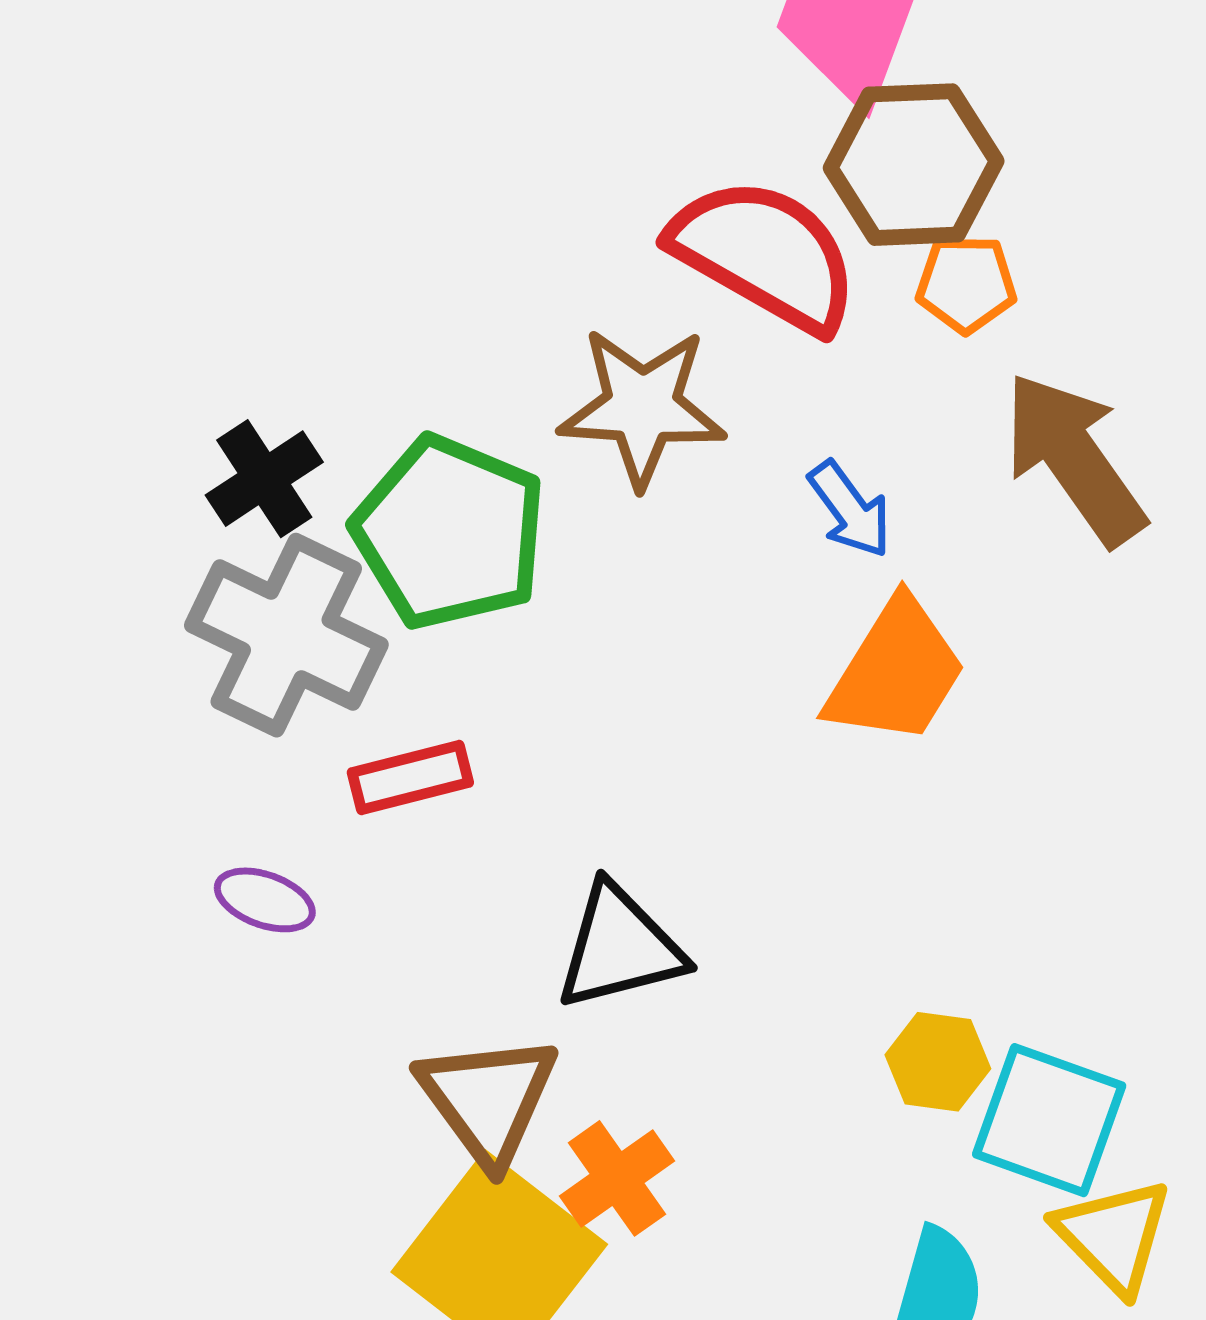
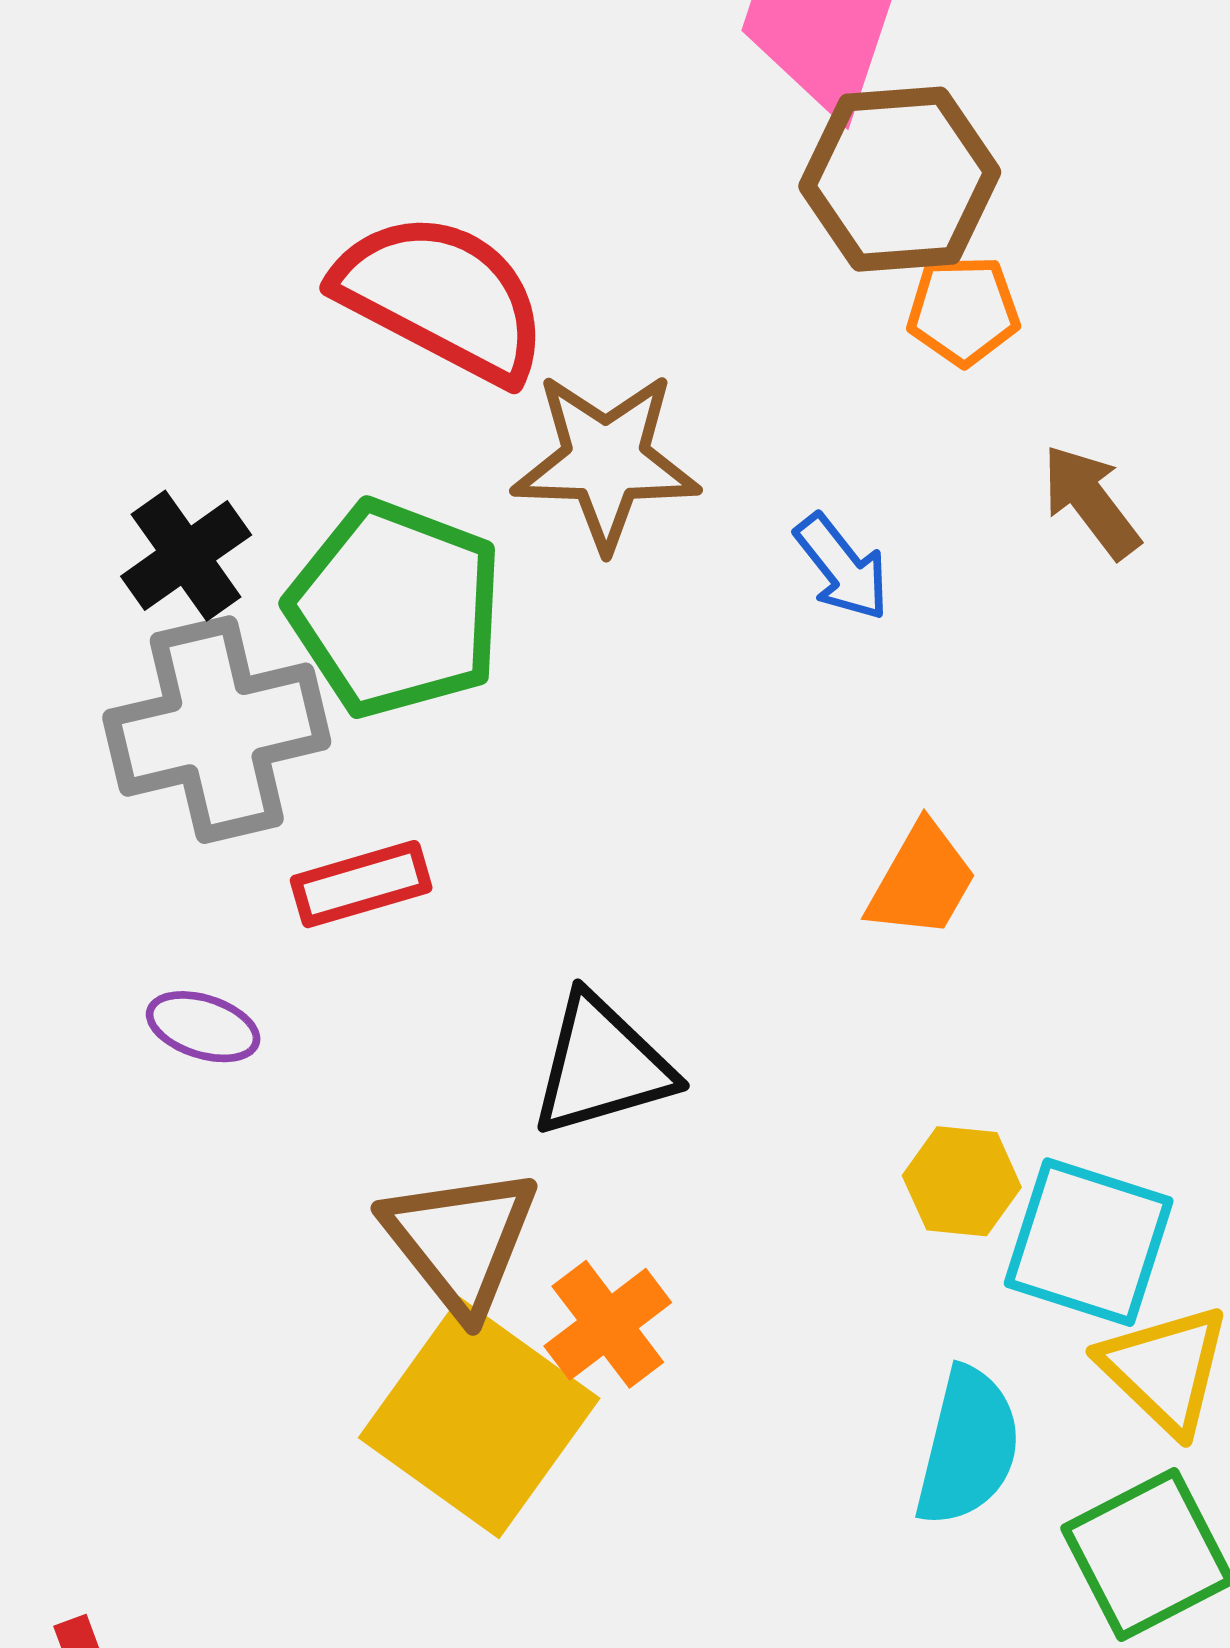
red semicircle: (765, 254) -> (442, 297), moved
brown arrow: (1074, 459) -> (1091, 502), size x0.6
gray cross: (286, 635) -> (217, 730), turned -37
orange trapezoid: (896, 672) -> (922, 881), moved, size x0.7

